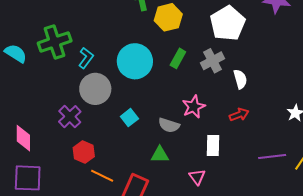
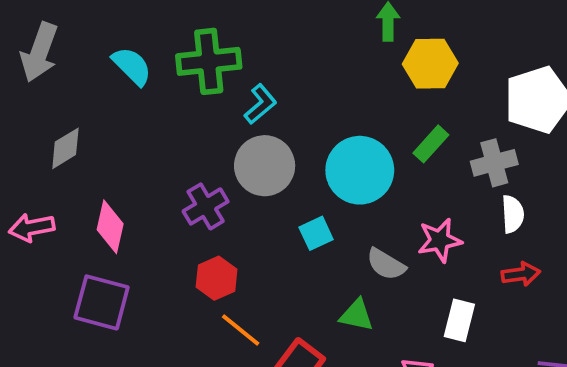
cyan circle: (135, 61) -> (360, 170), moved
white semicircle: (240, 79) -> (513, 214), moved

